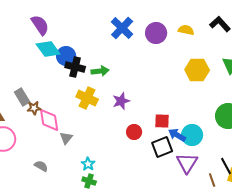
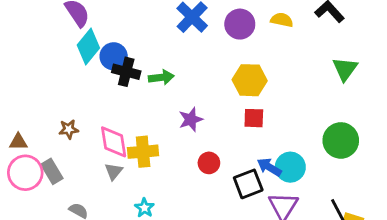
cyan diamond: (48, 49) -> (88, 47), turned 75
yellow hexagon: (197, 70) -> (250, 80), moved
gray rectangle: (22, 97) -> (52, 171), moved
yellow cross: (87, 98) -> (143, 152), moved, turned -30
pink diamond: (49, 120) -> (114, 142), moved
red square: (162, 121) -> (254, 118), moved

